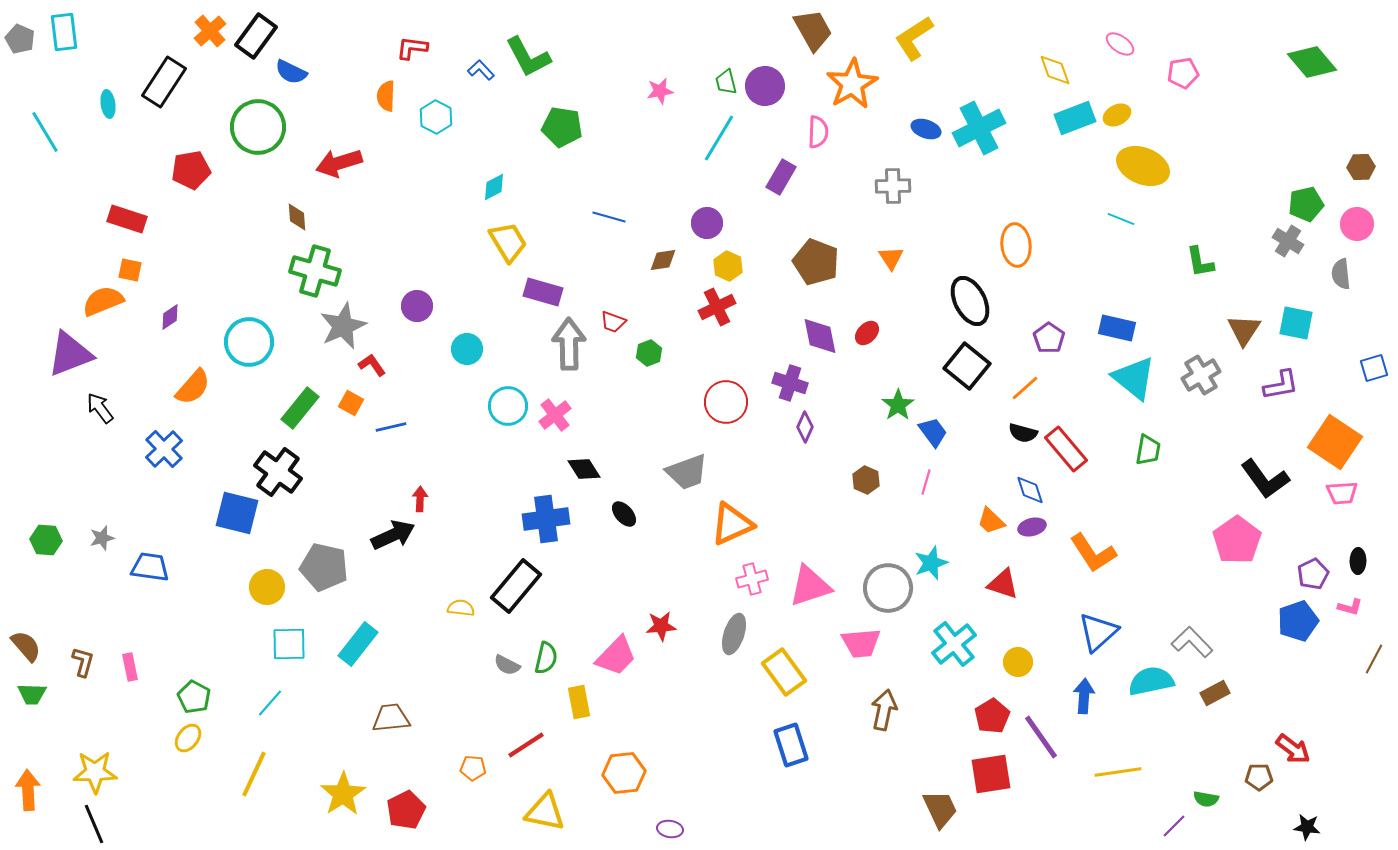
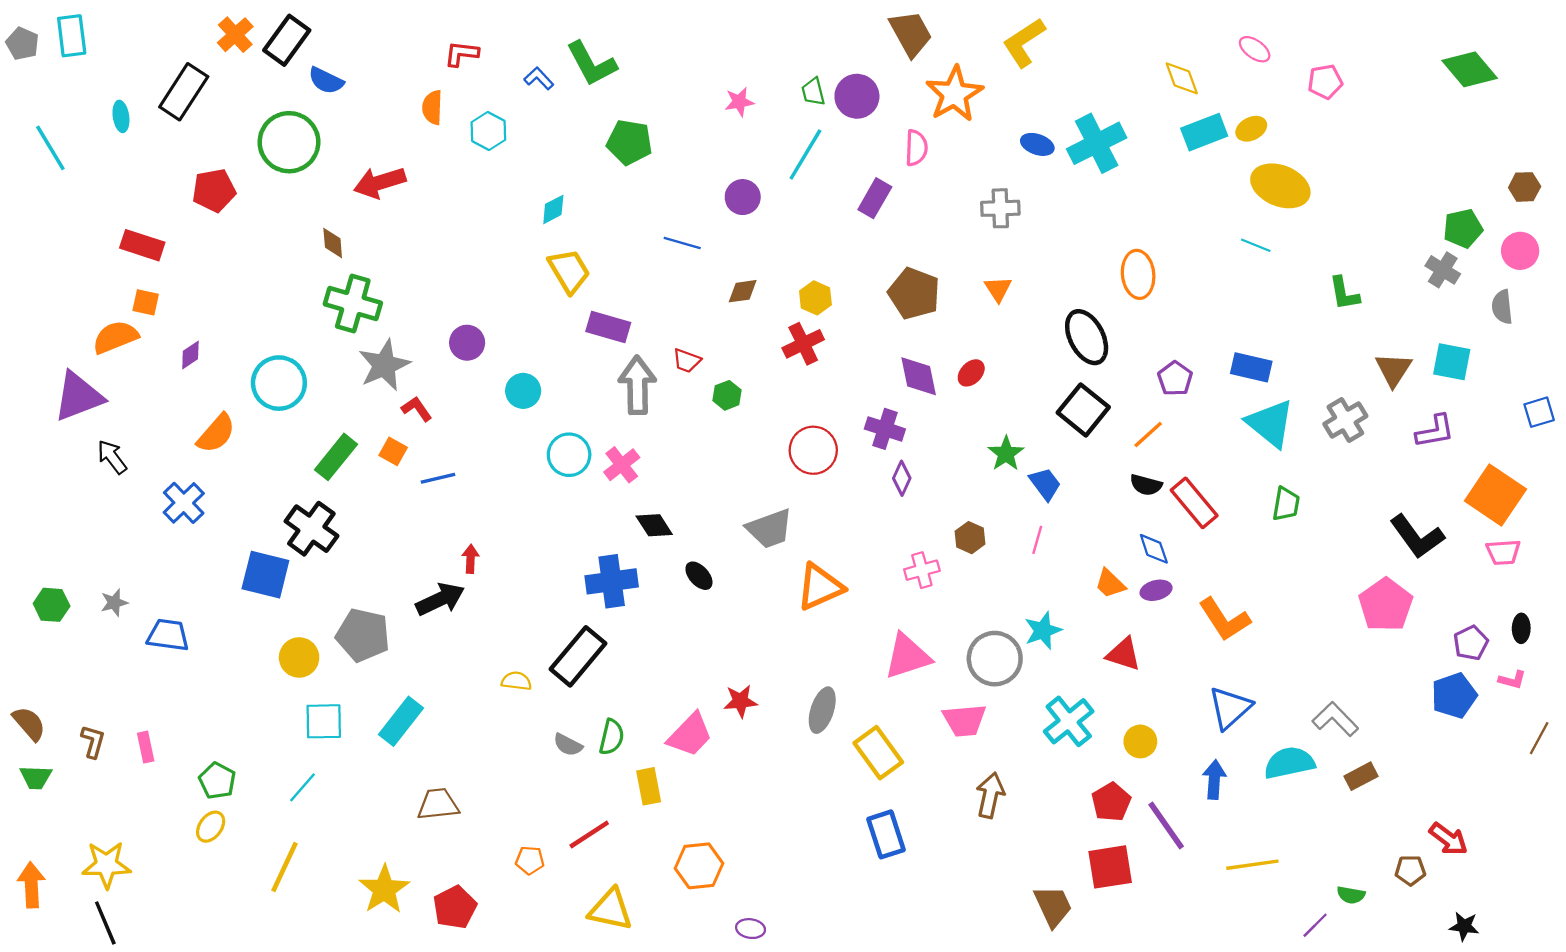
purple circle: (707, 223) -> (743, 197), moved
pink cross: (752, 579) -> (922, 570), moved

